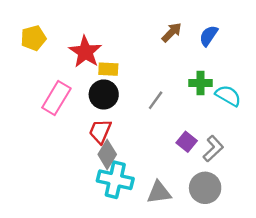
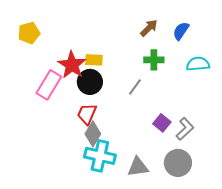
red star: (85, 52) -> (72, 65), moved
green cross: (201, 83) -> (154, 60), moved
cyan semicircle: (228, 96) -> (198, 64), moved, turned -35

